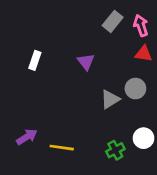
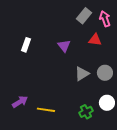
red triangle: (144, 54) -> (95, 40), moved
gray circle: (135, 89) -> (105, 73), moved

